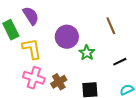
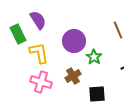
brown cross: (59, 82) -> (73, 76), moved

